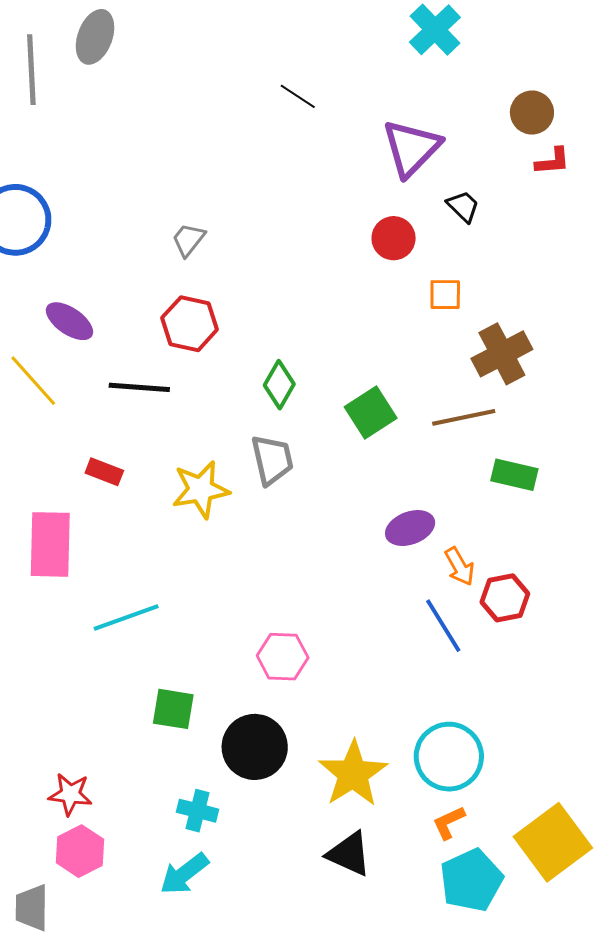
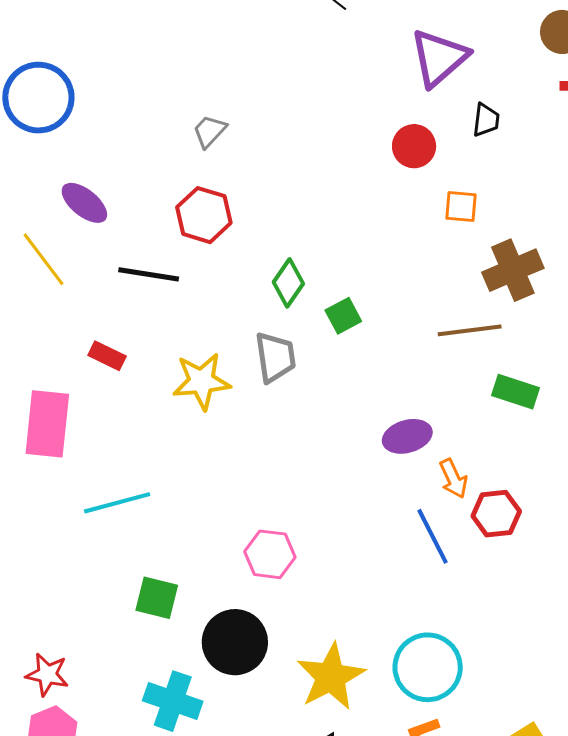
black trapezoid: (463, 206) -> (486, 120), turned 48
green square: (371, 413) -> (343, 316), moved, size x0.7
cyan cross: (197, 811) -> (173, 701), size x1.4

